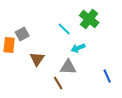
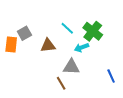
green cross: (89, 19) -> (93, 31), moved
brown triangle: (37, 59) -> (48, 45), moved, turned 49

